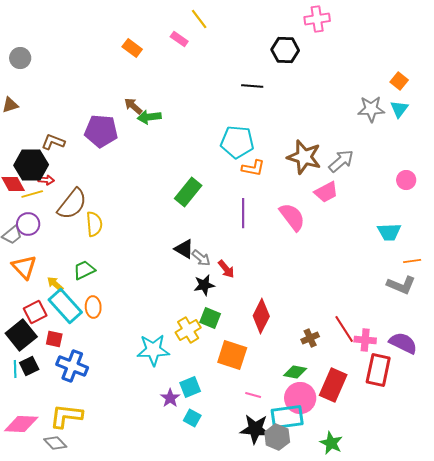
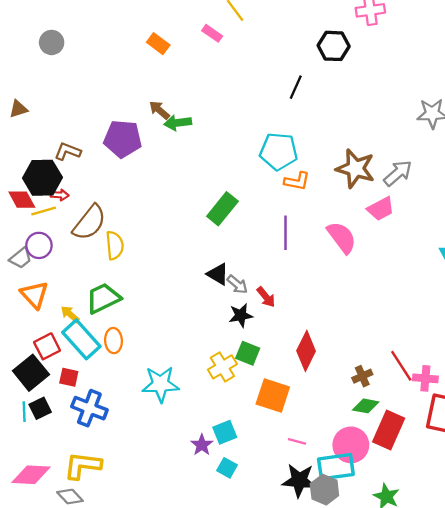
gray circle: (20, 58) -> (52, 42), moved
black line: (252, 86) -> (296, 87), turned -70
green trapezoid: (84, 270) -> (103, 298), size x1.4
cyan star: (153, 350) -> (161, 384), moved
green diamond: (295, 372) -> (366, 406), moved

